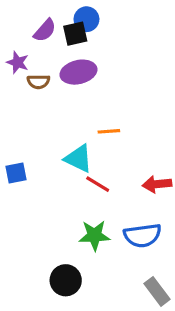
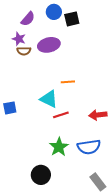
black square: (75, 34) -> (72, 19), moved
purple star: (18, 62) -> (19, 39), moved
red line: (98, 184) -> (61, 115), turned -49
green star: (94, 235) -> (59, 147), turned -30

